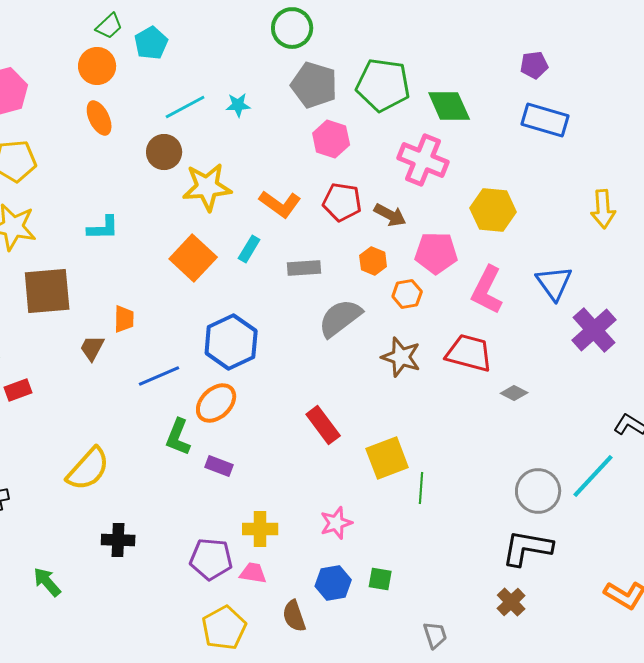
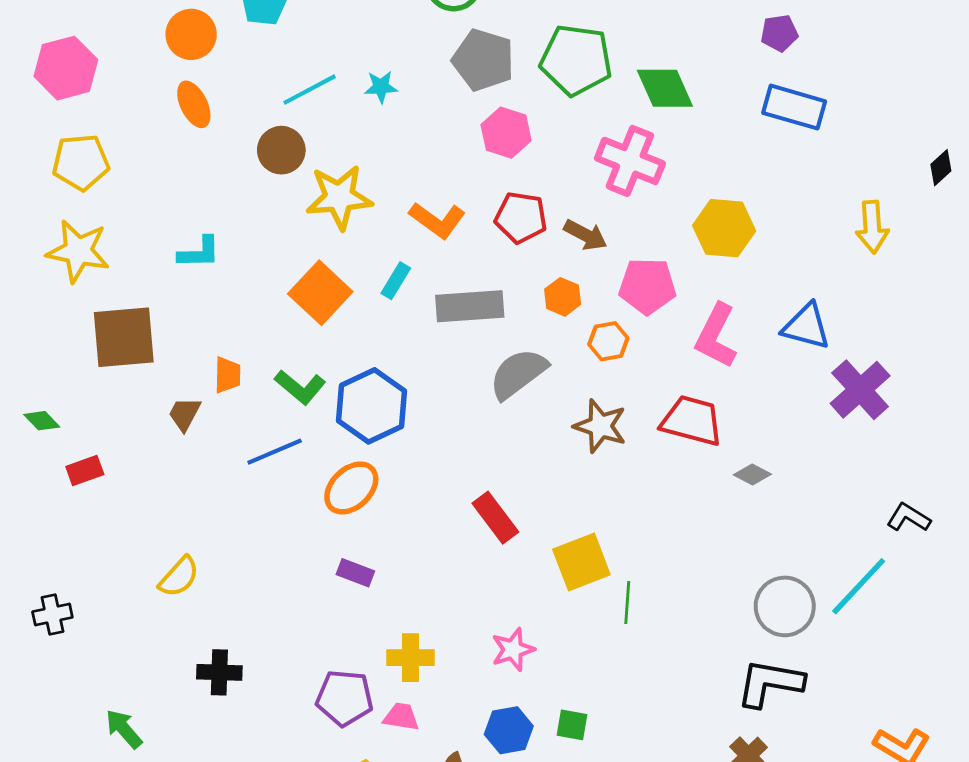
gray rectangle: (304, 268) -> (470, 306), size x1.5
blue triangle: (554, 283) -> (806, 326), turned -39
green L-shape: (178, 437) -> (300, 387), moved, turned -72
yellow semicircle: (88, 469) -> (179, 577), size x0.7

